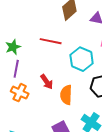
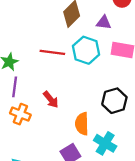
cyan hexagon: (82, 59) -> (86, 50), moved
orange semicircle: (66, 95) -> (82, 124), moved

